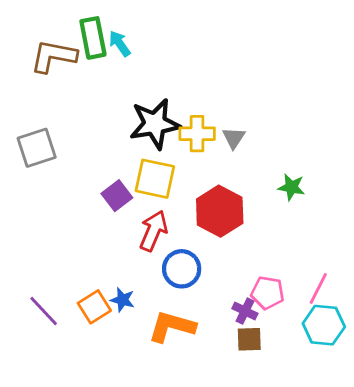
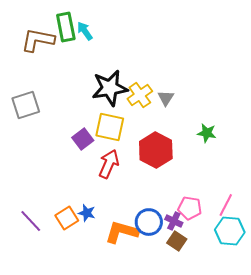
yellow cross: (197, 134) -> (140, 95), turned -35
blue circle: (182, 269) -> (149, 222), moved
brown square: (249, 339) -> (177, 241), turned 36

